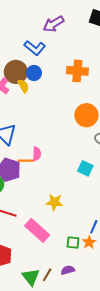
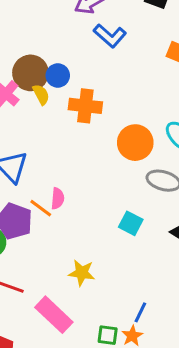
blue L-shape: (35, 48) -> (110, 36), moved
orange cross: (77, 71) -> (85, 106), moved
orange line: (26, 161) -> (41, 208), turned 35

